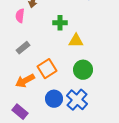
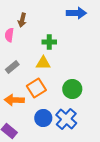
yellow triangle: (76, 41) -> (43, 63), moved
orange arrow: (25, 81) -> (14, 100), turned 30

